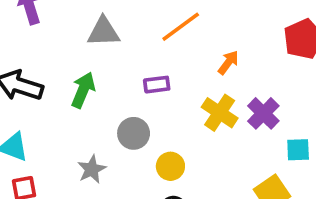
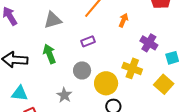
green arrow: (83, 90) -> (49, 54), turned -30
yellow cross: (220, 113) -> (132, 68), moved
yellow circle: (170, 166) -> (106, 83), size x1.5

